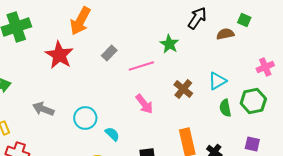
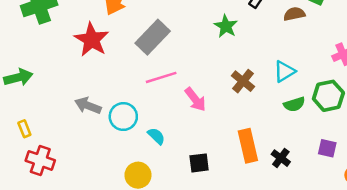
gray rectangle: (109, 53) -> (153, 37), size x1.8
pink line: (141, 66) -> (161, 77), moved
green semicircle: (225, 108) -> (294, 104), turned -96
gray arrow: (43, 109) -> (88, 106), moved

